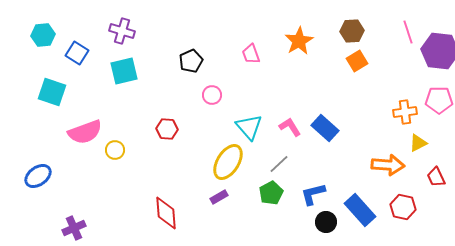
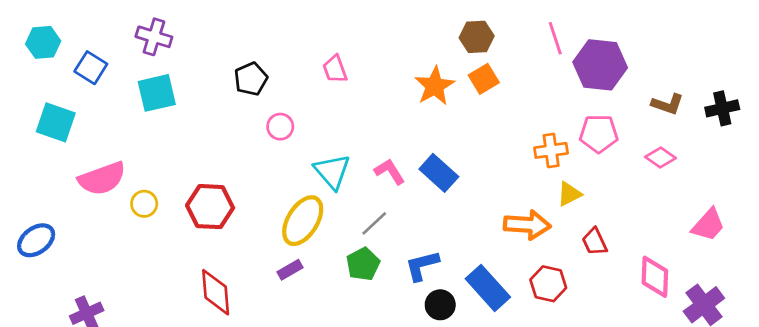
orange star: (299, 41) -> (435, 86), moved
red hexagon: (167, 129) -> (210, 207), moved, size x1.5

